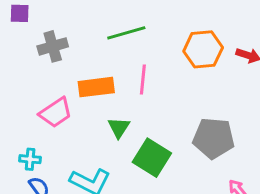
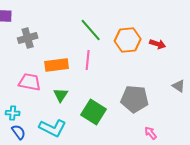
green line: (126, 33) -> (91, 30), moved, turned 65
pink trapezoid: (56, 113) -> (30, 82), turned -135
green triangle: (119, 128) -> (61, 95), moved

